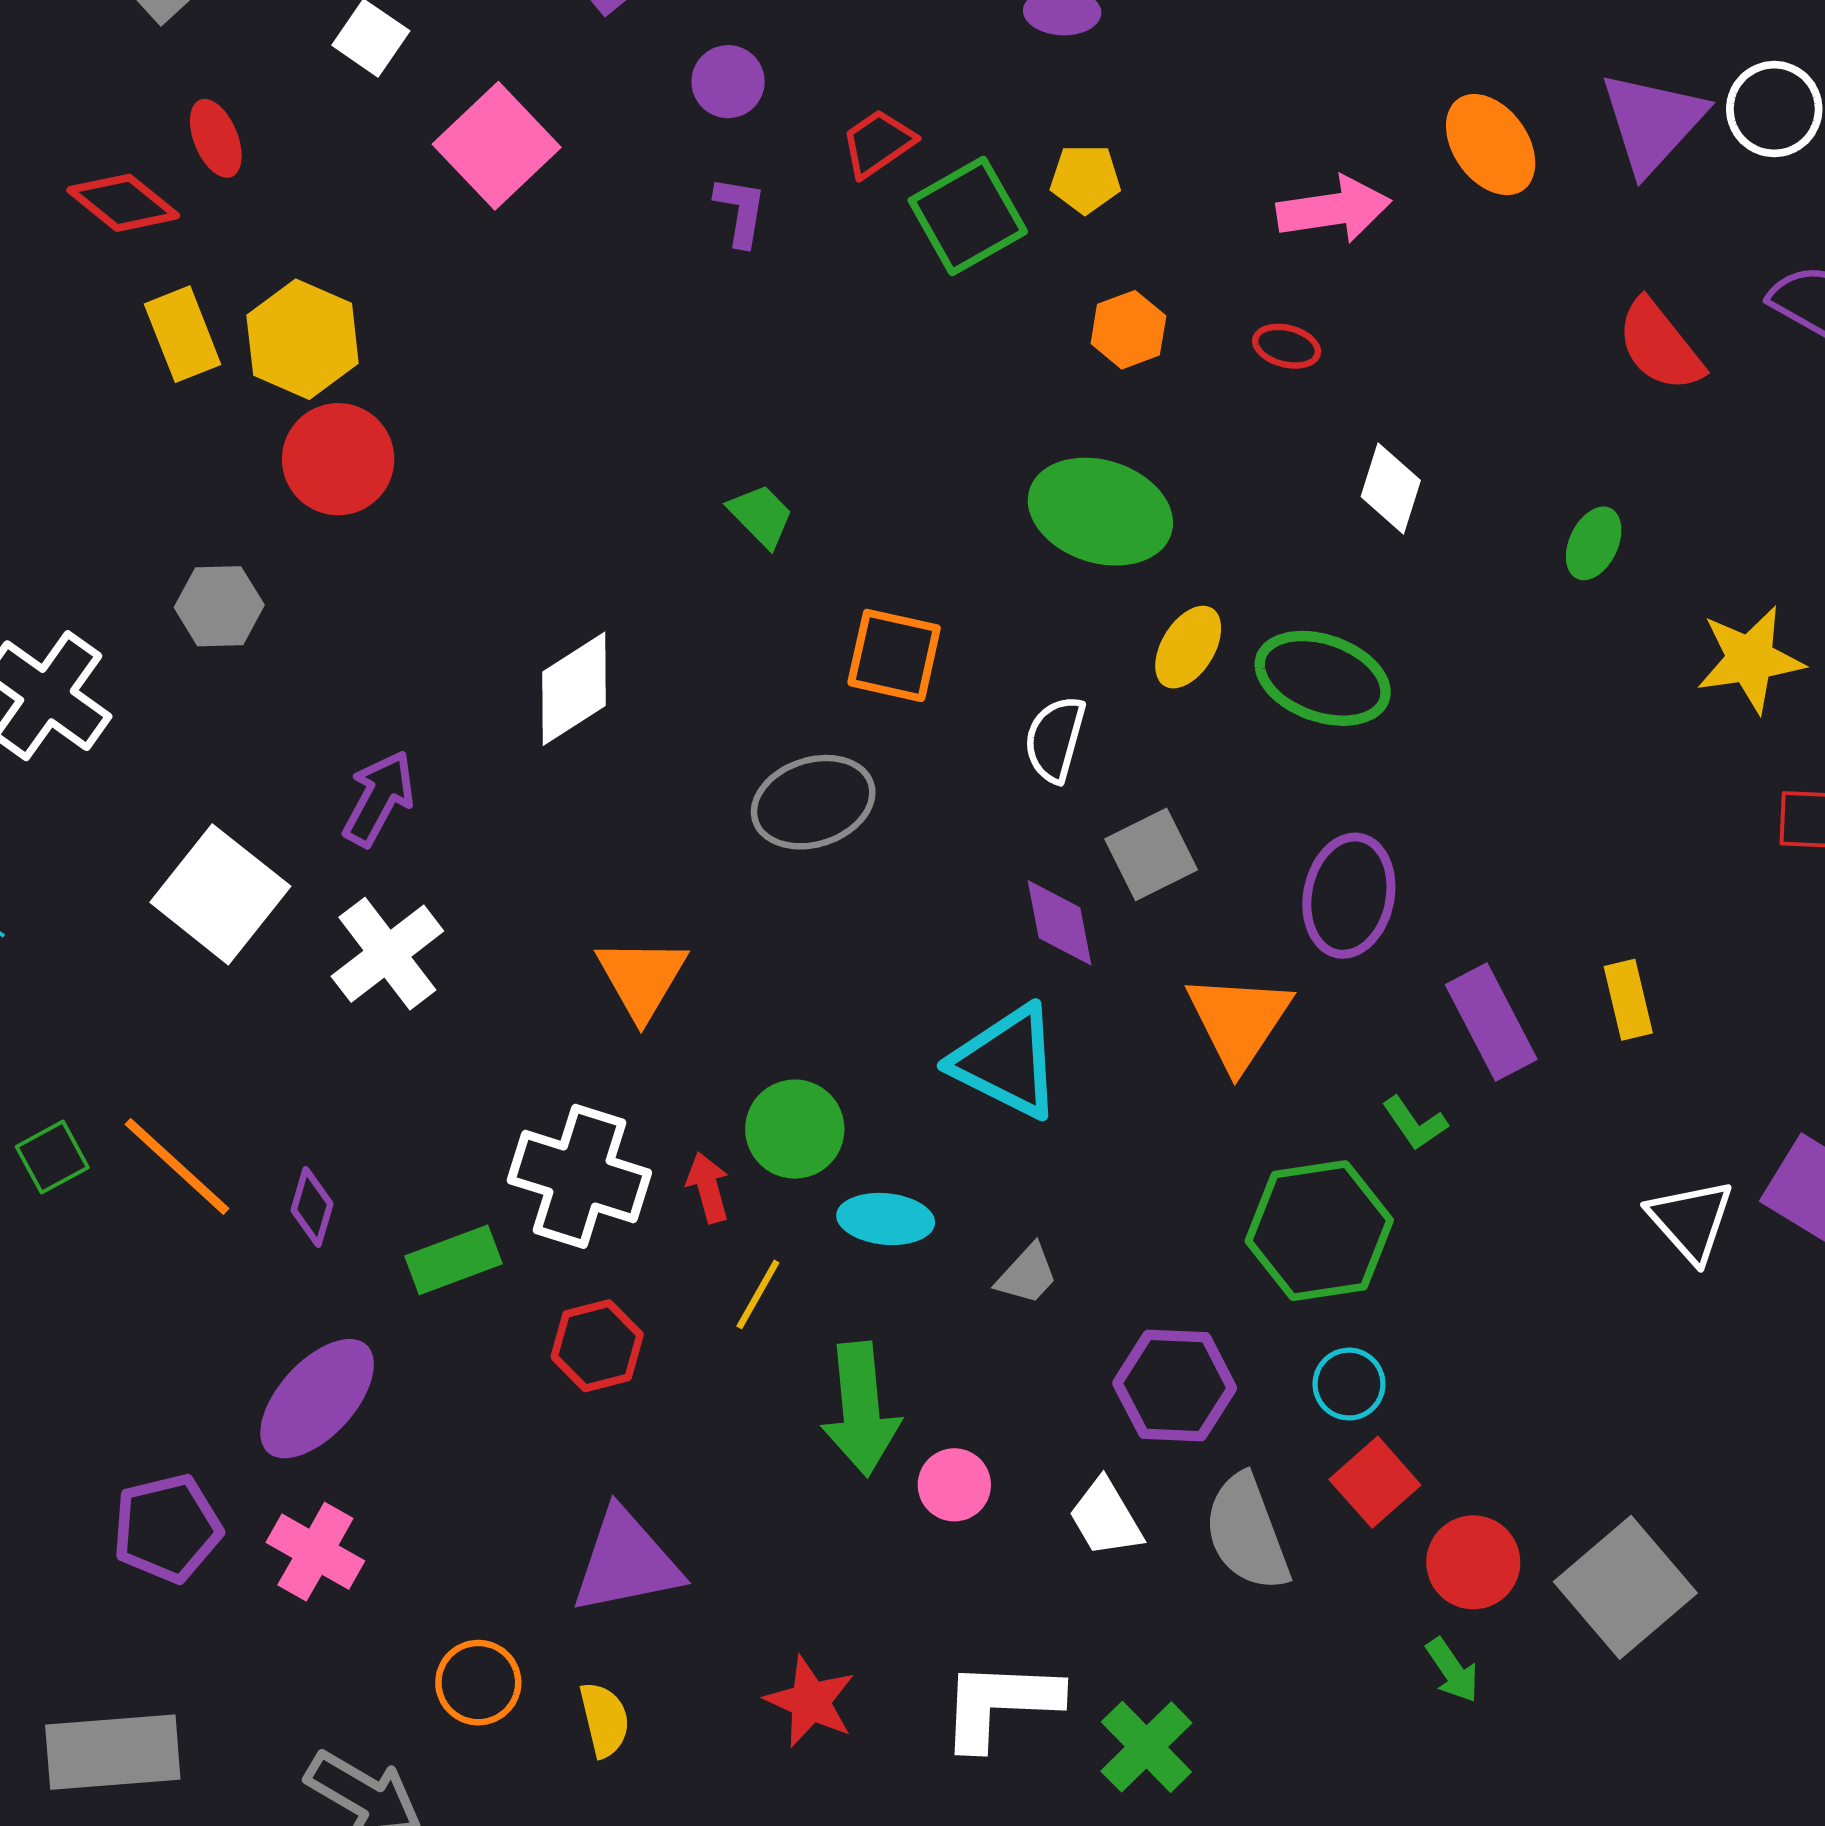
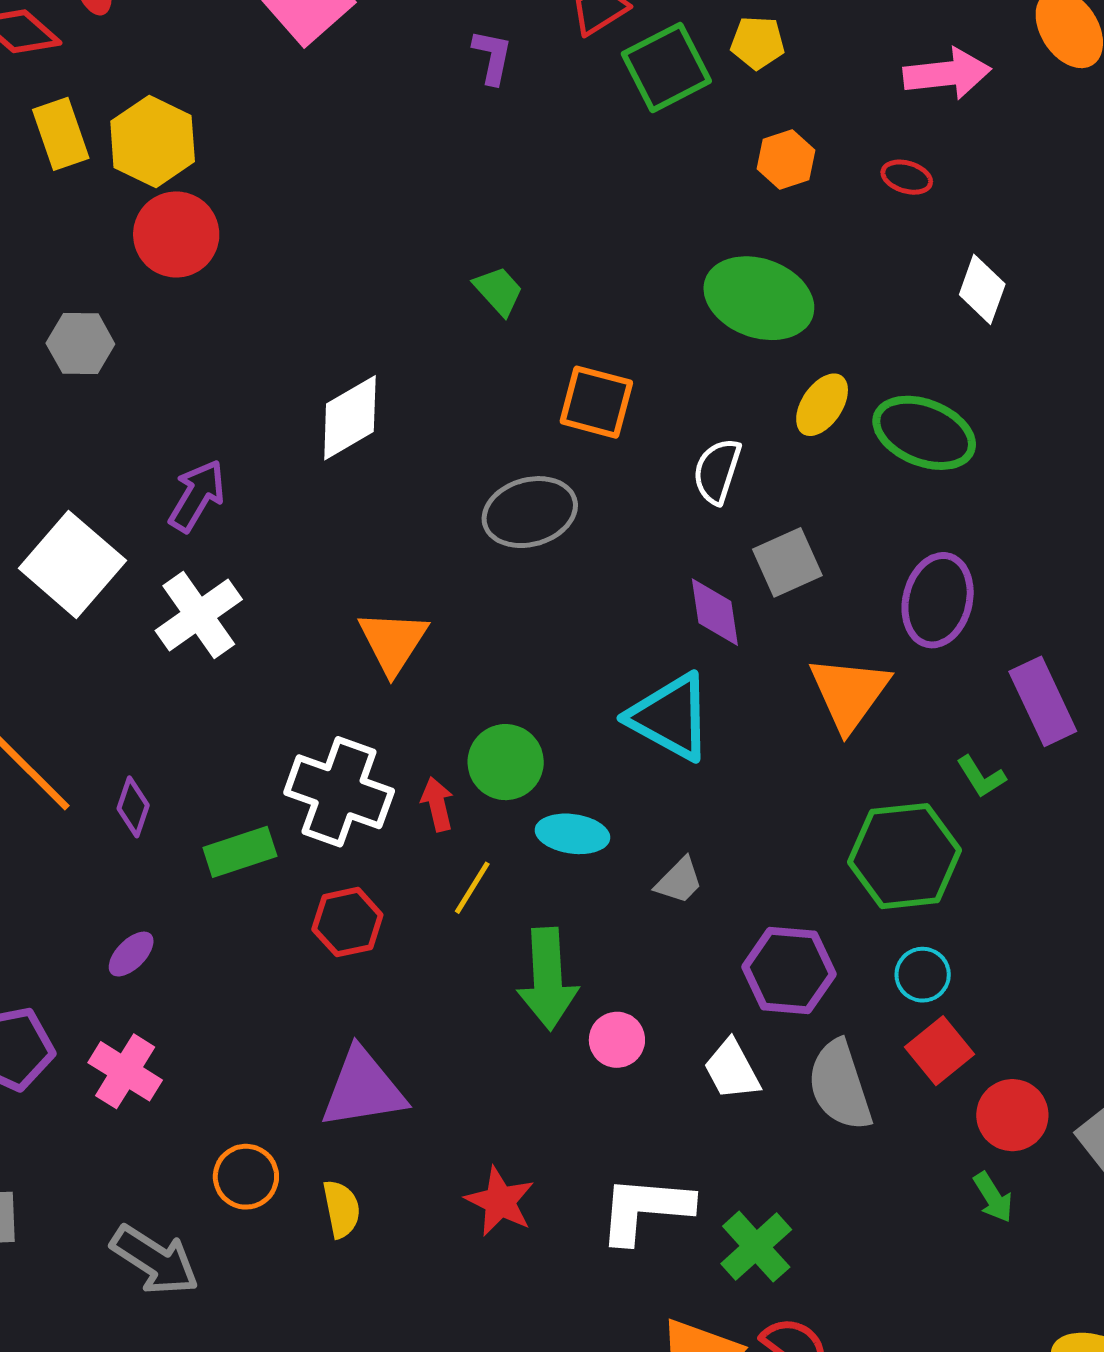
purple ellipse: (317, 1399) -> (131, 954), size x0.5

